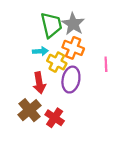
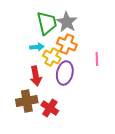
brown cross: (29, 110) -> (27, 101), turned 30

